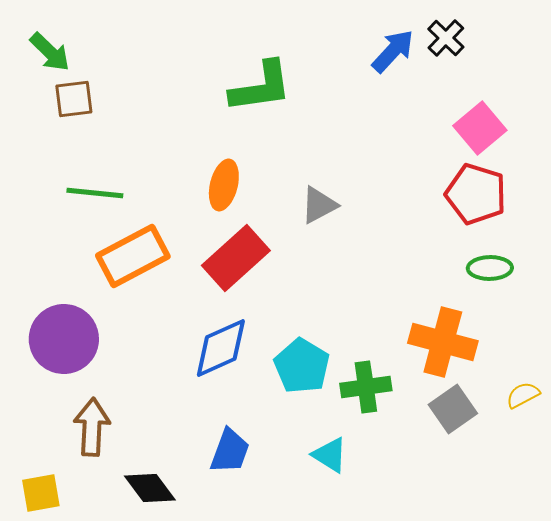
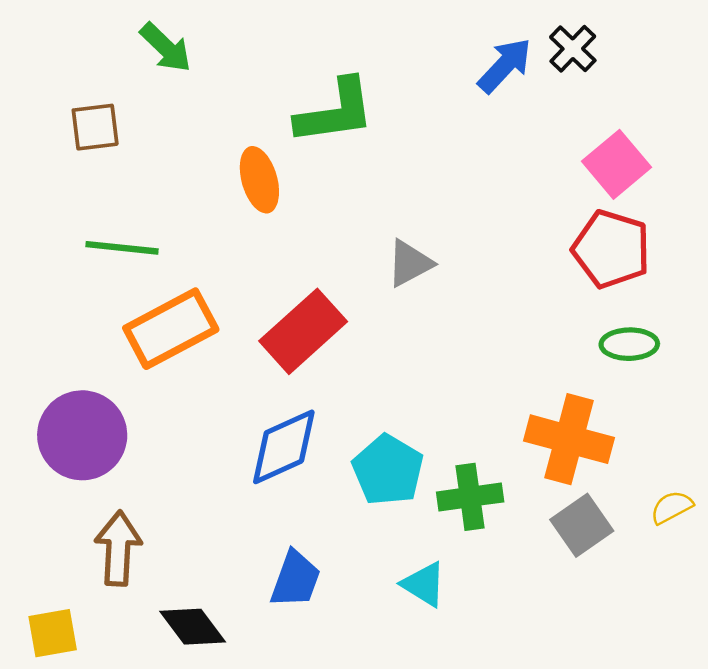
green arrow: (50, 52) -> (166, 47), moved
orange ellipse: (224, 185) -> (259, 180), moved, turned -30

